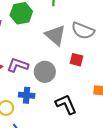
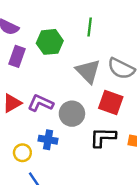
red square: (77, 60) -> (111, 102), size x1.5
black L-shape: (66, 104) -> (103, 137), moved, turned -70

